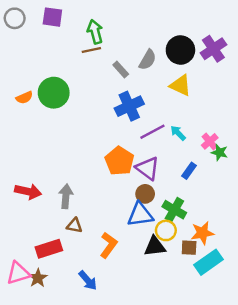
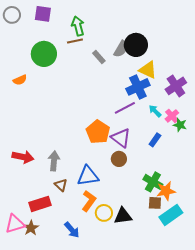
purple cross: (213, 49) -> (176, 86), moved
black circle: (180, 50) -> (136, 45), moved
green circle: (54, 93) -> (44, 54), moved
blue cross: (129, 106) -> (138, 87), moved
cyan arrow: (178, 133) -> (155, 111), moved
green cross: (174, 210) -> (153, 182), moved
blue triangle: (140, 215) -> (88, 176), moved
brown triangle: (74, 226) -> (61, 185), turned 32
yellow circle: (166, 230) -> (104, 213), moved
black triangle: (155, 246) -> (123, 216), moved

